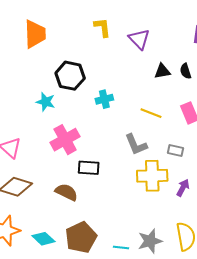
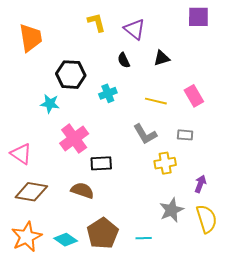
black semicircle: (186, 71) -> (124, 60), moved
yellow cross: (152, 176) -> (165, 163), size x0.7
purple arrow: (183, 188) -> (200, 184), moved
gray star: (150, 241) -> (171, 210), moved

